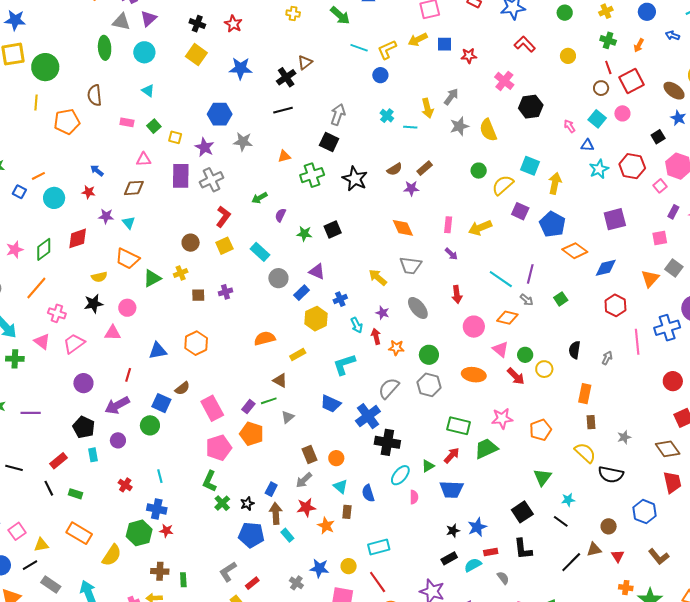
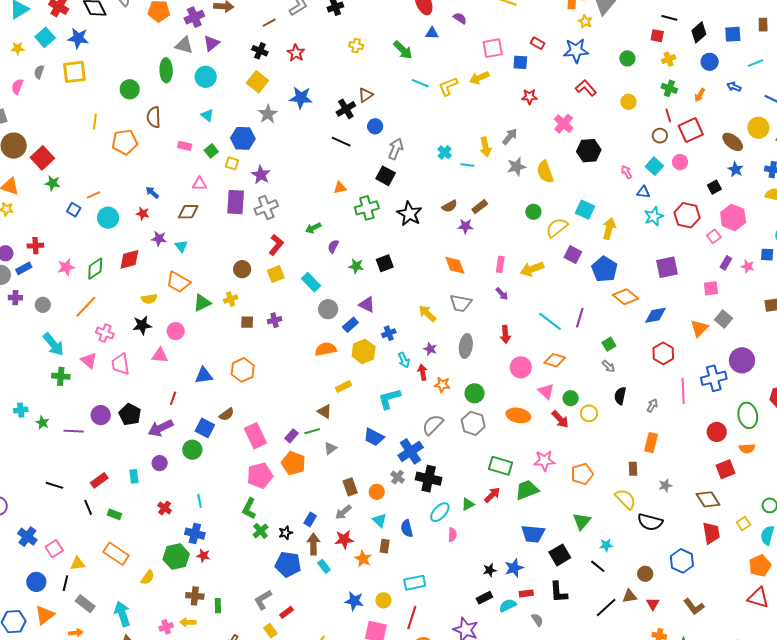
blue square: (444, 44) -> (520, 62), moved
green circle: (45, 67) -> (130, 89), moved, size x0.7
blue circle: (380, 75) -> (375, 126), moved
black line: (283, 110) -> (341, 142), turned 36
blue hexagon: (220, 114) -> (243, 138), moved
gray star: (243, 142) -> (268, 114), moved, turned 30
gray arrow: (527, 300) -> (608, 366), moved
gray ellipse: (418, 308) -> (466, 346), turned 45
orange semicircle: (265, 338) -> (326, 349), moved
pink trapezoid: (74, 343) -> (121, 364), turned -65
purple circle: (83, 383) -> (101, 415), moved
orange rectangle: (585, 394) -> (651, 443), moved
black pentagon: (84, 427) -> (130, 414), moved
blue trapezoid: (452, 489) -> (533, 534), moved
yellow semicircle: (112, 555) -> (148, 577), size x0.7
black line: (30, 565) -> (65, 583), turned -49
red line: (378, 582) -> (412, 618), turned 50
gray cross: (296, 583) -> (398, 477), moved

